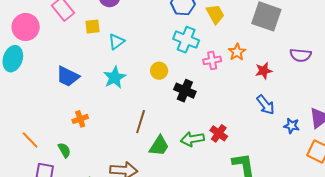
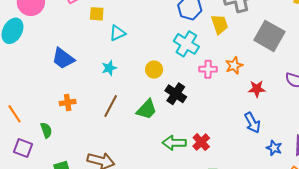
cyan star: (115, 77) -> (109, 68), size x0.7
brown line: (141, 122) -> (111, 106), moved
green trapezoid: (159, 146) -> (147, 109), moved

